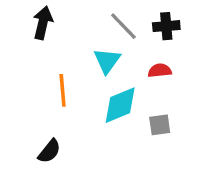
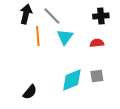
gray line: (123, 26) -> (52, 16), moved
orange line: (63, 90) -> (38, 36), moved
cyan diamond: (120, 105) -> (72, 80), moved

